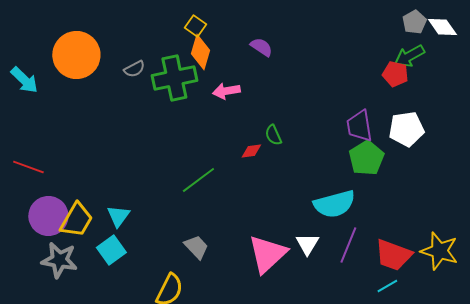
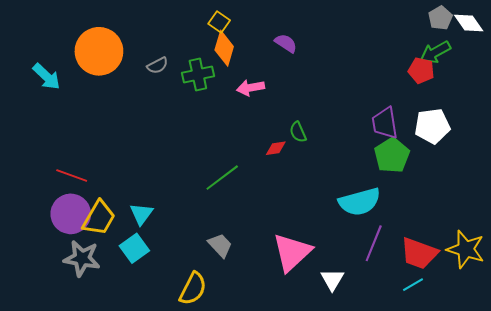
green cross: (174, 78) -> (198, 75), size x0.7
red line: (28, 167) -> (72, 176), moved
white triangle: (307, 244) -> (332, 280), moved

